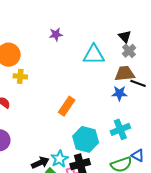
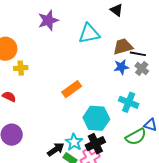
purple star: (56, 34) -> (48, 20), size x1.5
gray cross: (129, 51) -> (142, 68), moved
orange rectangle: (67, 106) -> (72, 89), turned 30
cyan cross: (120, 129) -> (129, 102), turned -36

